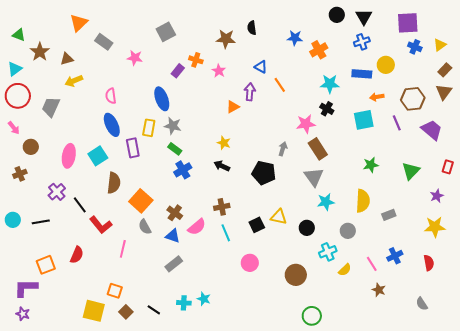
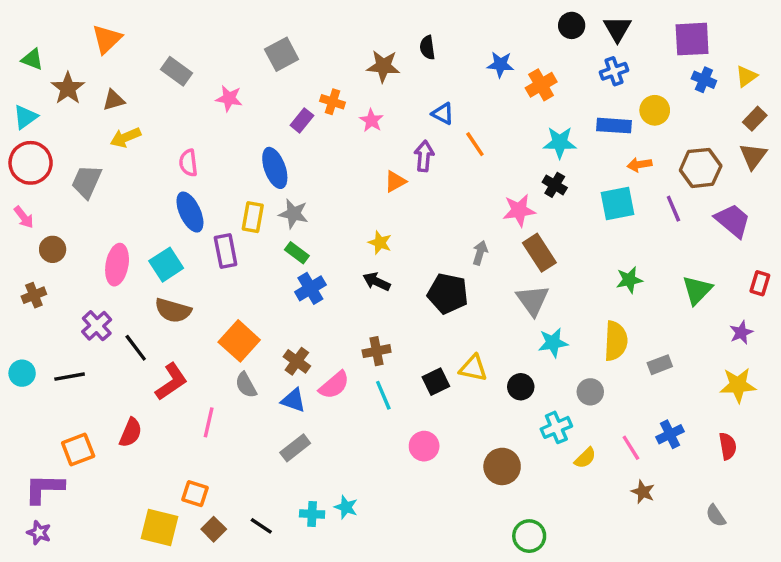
orange triangle: (79, 23) -> (107, 39), moved
brown semicircle: (114, 183) -> (173, 310), moved, turned 100
red L-shape: (101, 225) -> (171, 382), turned -85

